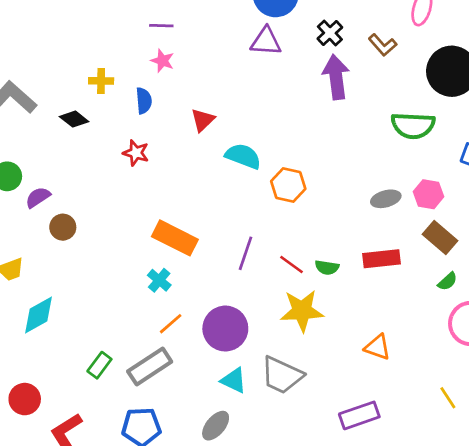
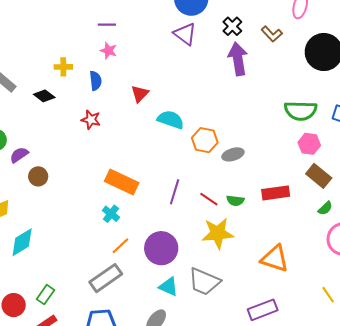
purple triangle: (266, 41) -> (185, 34), turned 35
green semicircle: (413, 125) -> (301, 111), moved
gray ellipse: (386, 199) -> (233, 154), moved
orange triangle: (378, 347) -> (275, 259), size x1.4
green rectangle: (99, 365) -> (45, 295), moved

